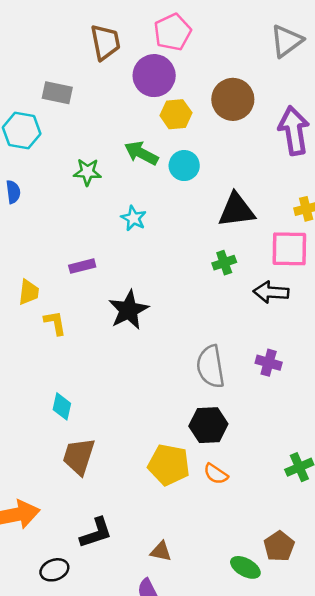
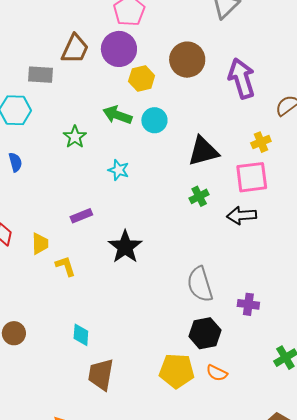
brown trapezoid: (105, 42) -> (75, 49), moved, turned 44
green star: (87, 172) -> (75, 137), turned -30
purple cross: (269, 363) -> (248, 304), moved

